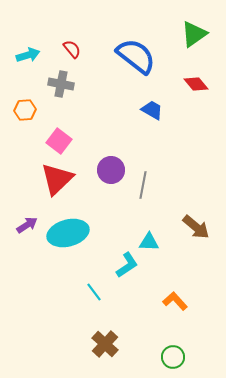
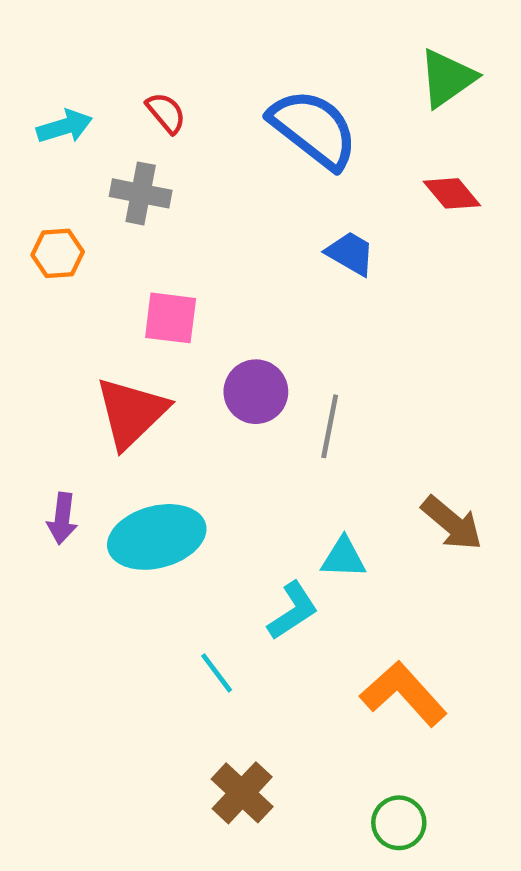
pink square: (59, 141) -> (171, 318), moved, turned -30
purple arrow: (27, 225) -> (62, 518), turned 130
orange L-shape: (175, 301) -> (403, 694), size x1.5

